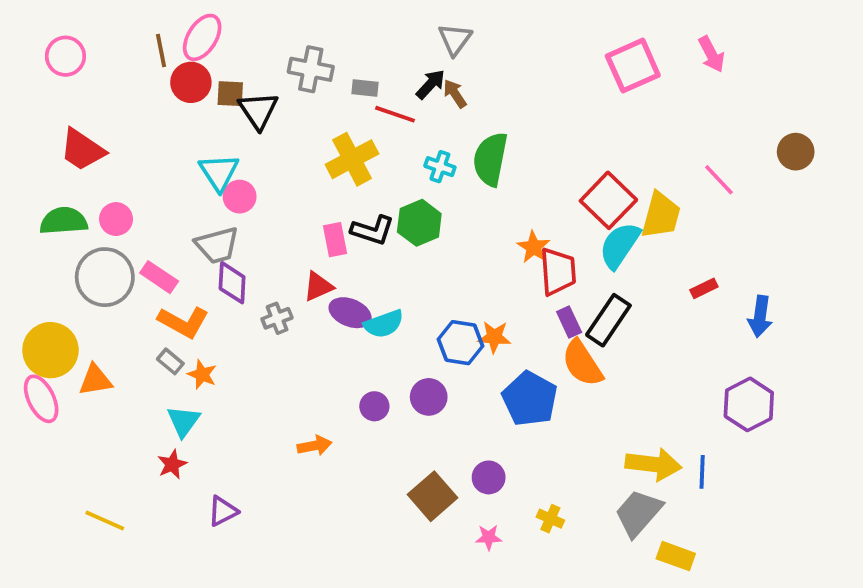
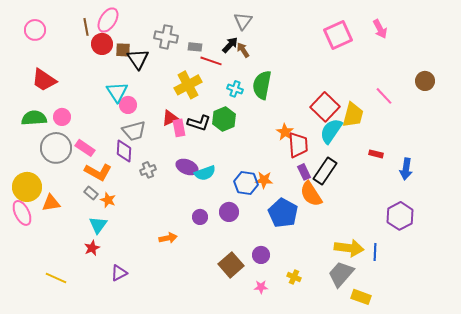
gray trapezoid: (217, 245) -> (134, 131), moved
red triangle: (318, 286) -> (170, 118), moved
red rectangle: (704, 288) -> (376, 154), turned 40

